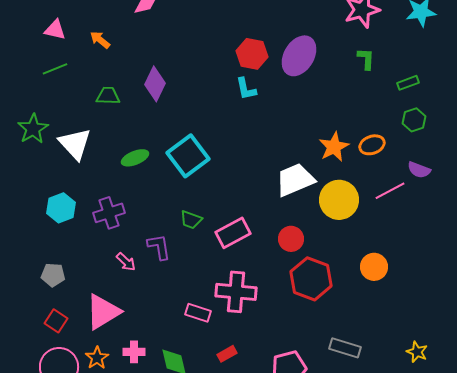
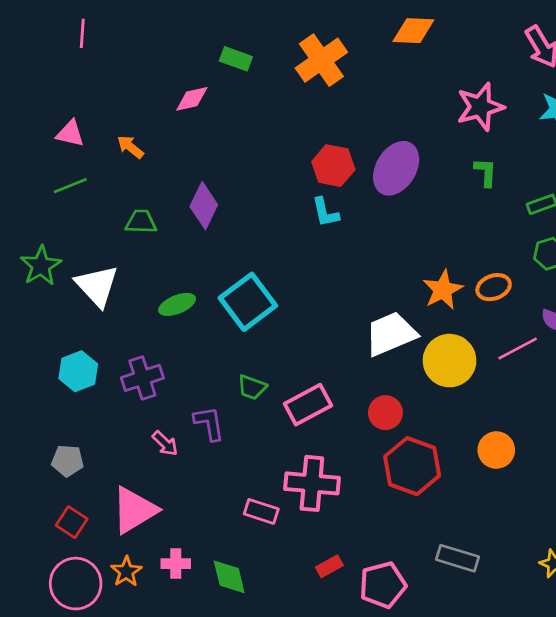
red rectangle: (227, 354) -> (329, 566), moved

